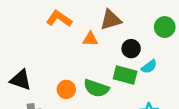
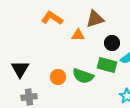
black triangle: (21, 80) -> (20, 69), turned 42

